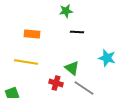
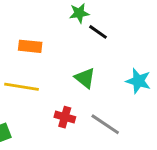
black line: (77, 32) -> (98, 32), moved, turned 32
green triangle: (72, 68) -> (85, 78), moved

